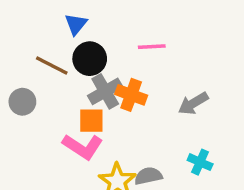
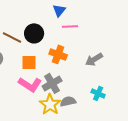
blue triangle: (76, 24) -> (59, 10), moved
gray cross: (105, 91) -> (52, 83), moved
orange square: (91, 121) -> (29, 62), moved

